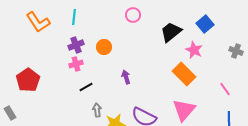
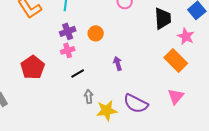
black trapezoid: (171, 32) -> (163, 18), turned 125
red pentagon: (28, 80) -> (33, 67), moved
pink triangle: (184, 110) -> (176, 96), size x0.7

